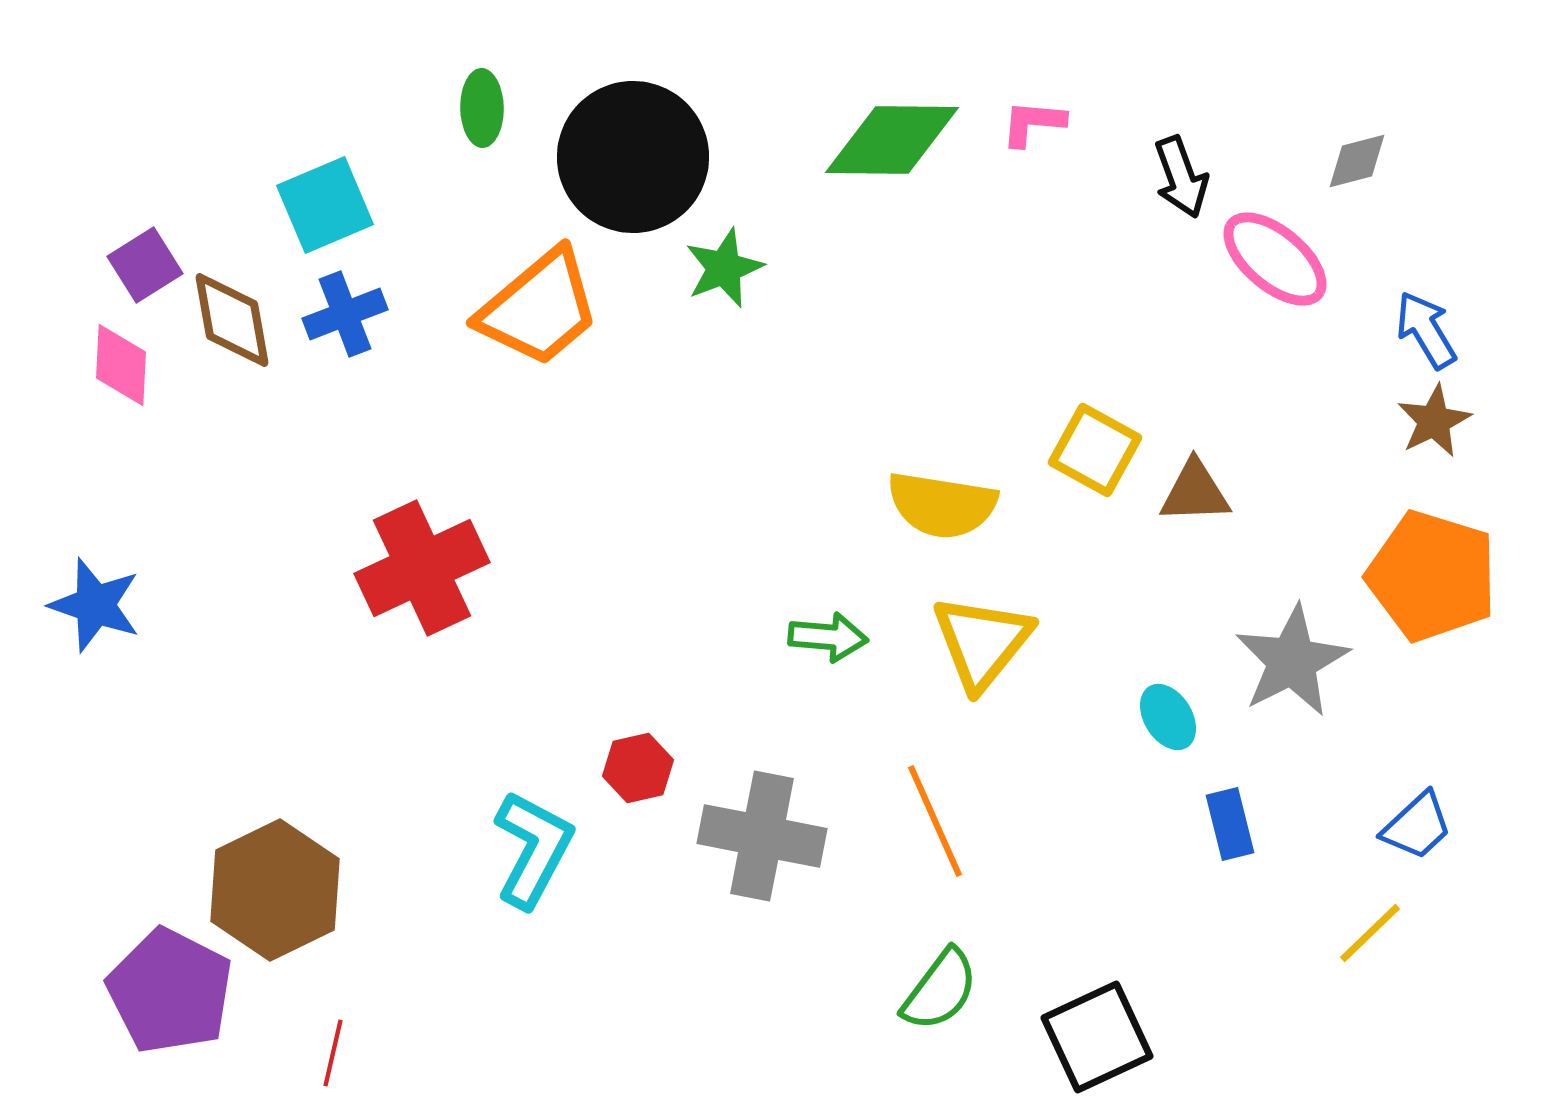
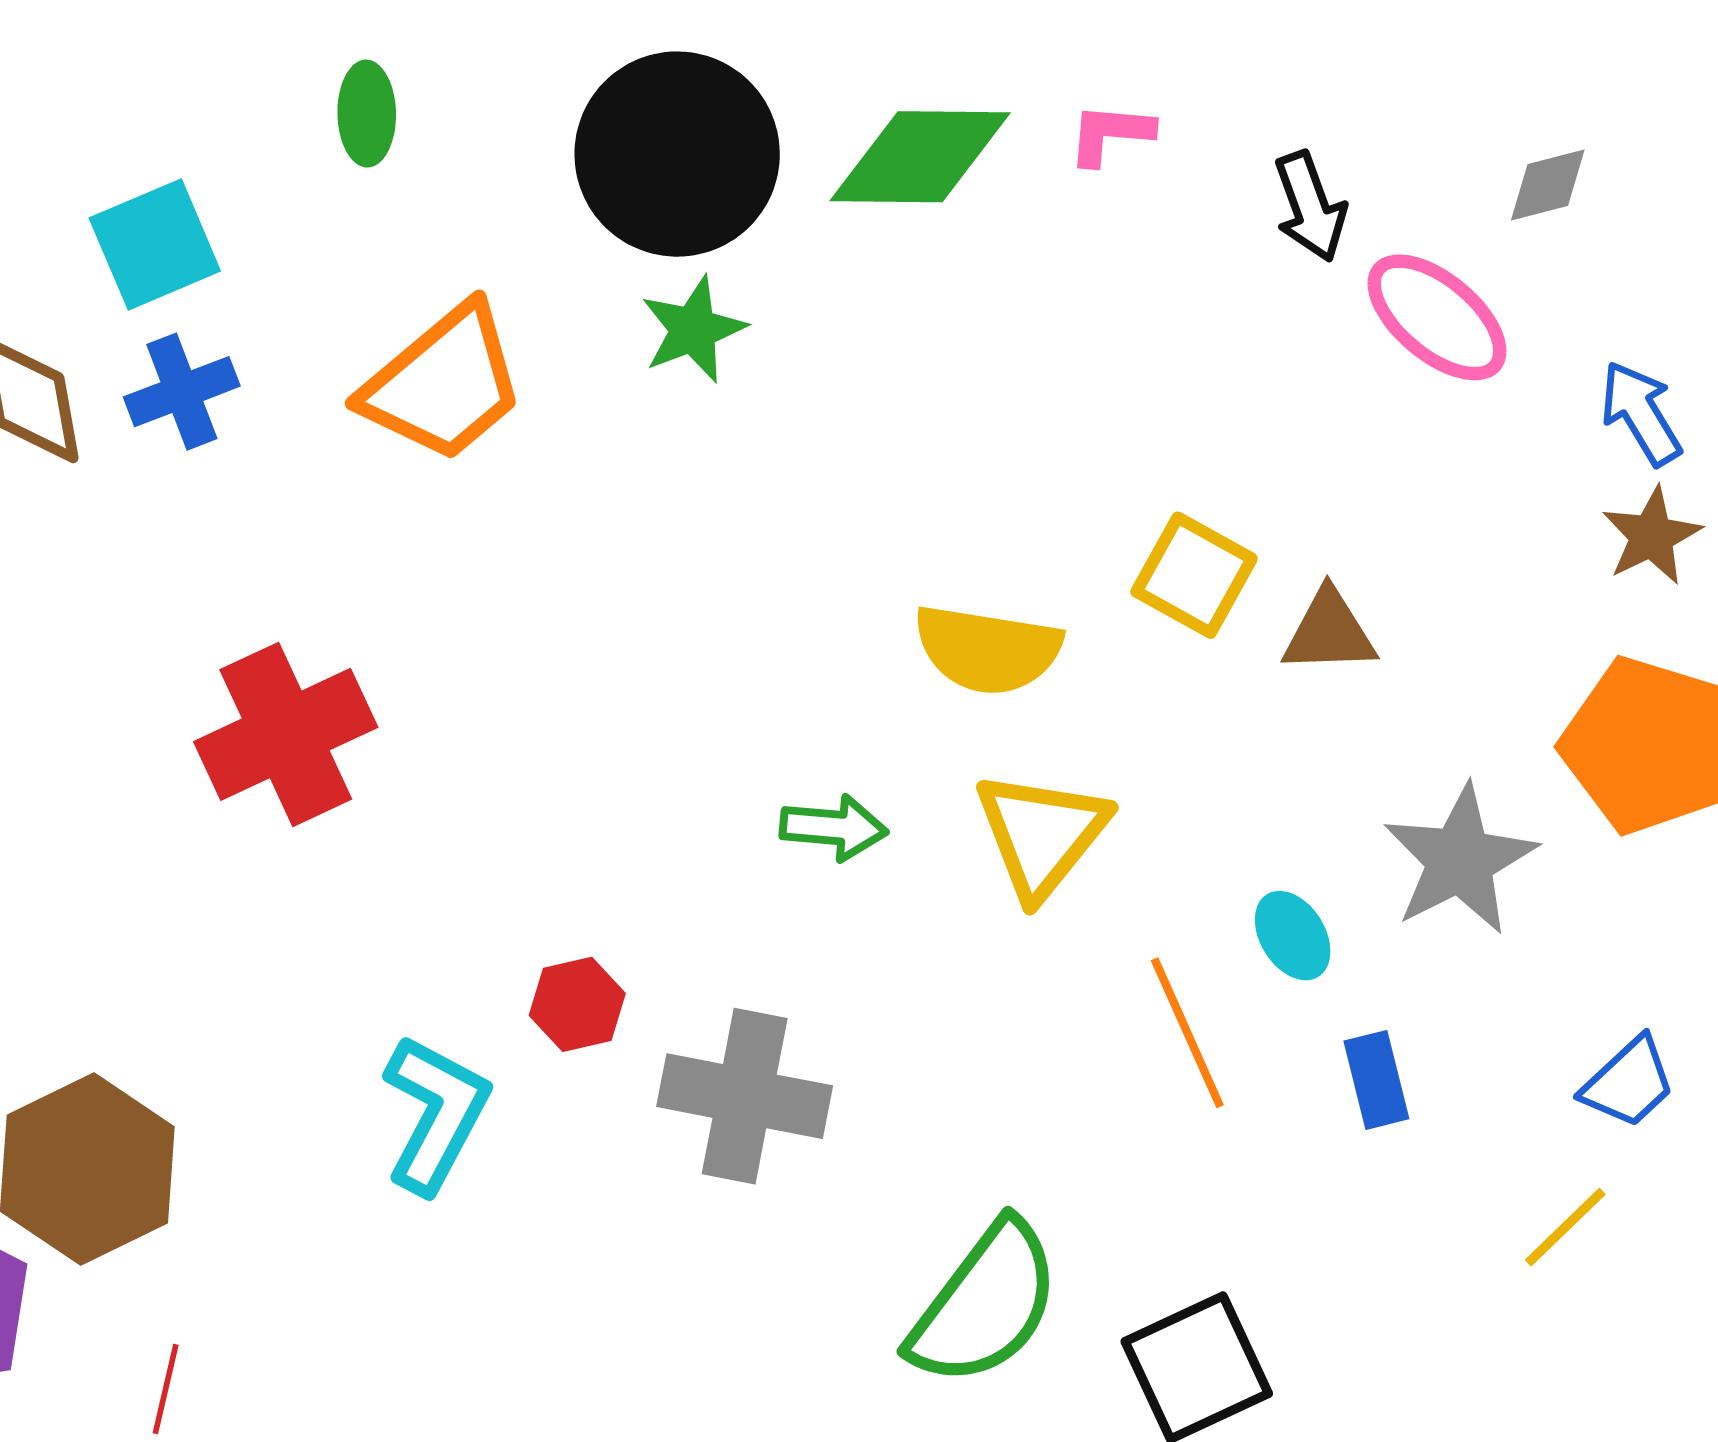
black circle: (633, 157) -> (677, 154), moved
orange line: (935, 821) -> (1187, 1033), moved
green semicircle: (940, 990) -> (985, 1304), size x1.5

